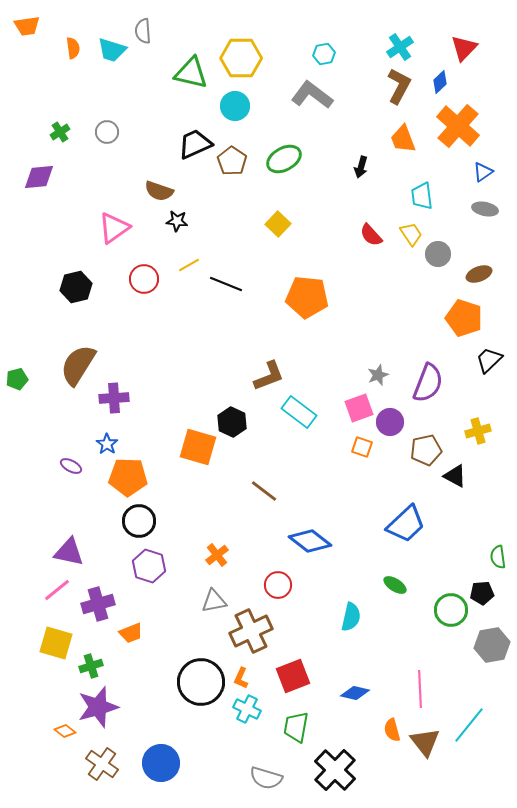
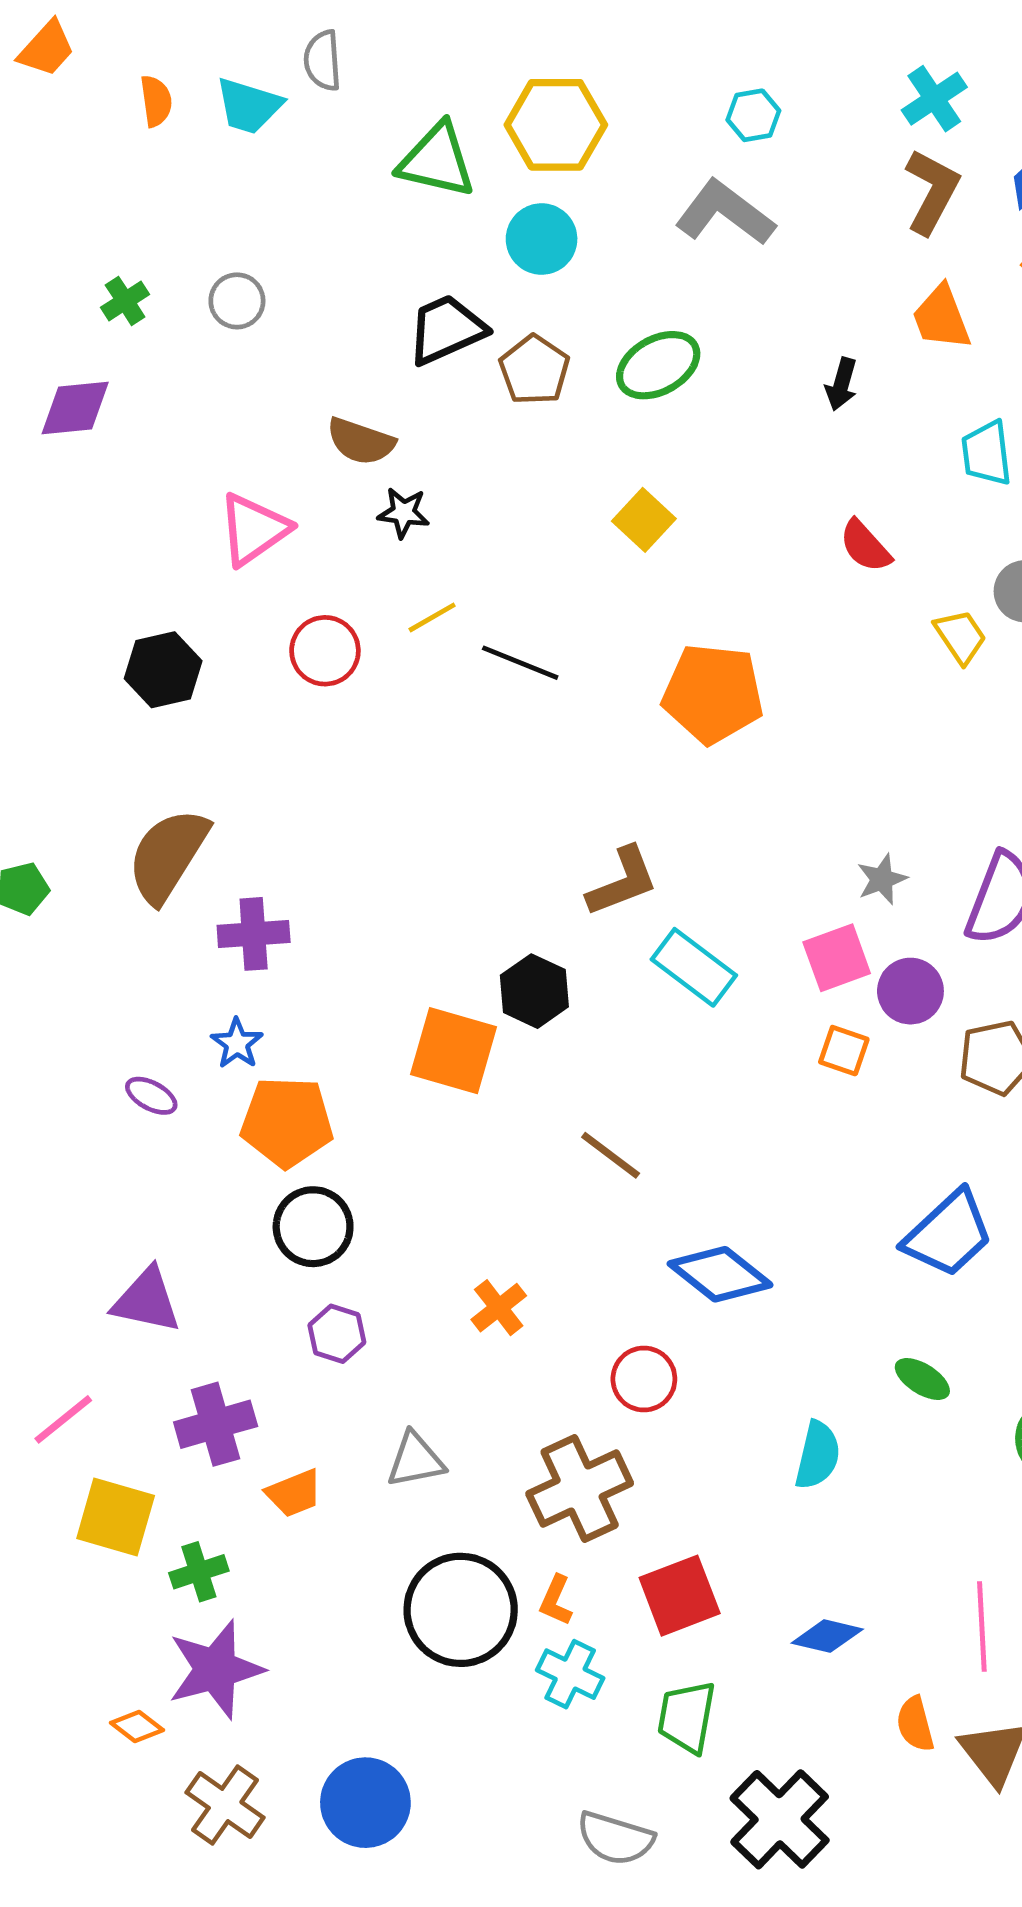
orange trapezoid: (27, 26) -> (47, 49), turned -40
yellow trapezoid: (411, 234) -> (960, 636), moved
purple hexagon: (149, 566) -> (337, 1334), size x0.7
pink line: (57, 590) -> (63, 1419), moved
gray triangle: (214, 601) -> (415, 1460), moved

